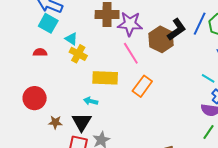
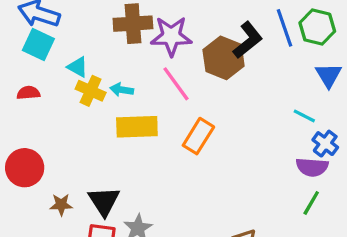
blue line: (200, 24) -> (285, 28), turned -40
cyan arrow: (91, 101) -> (122, 90), moved

